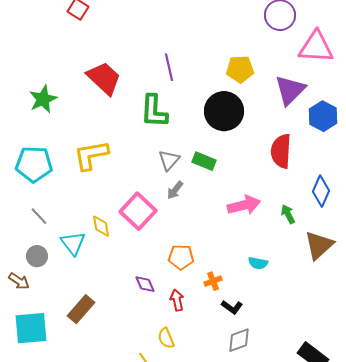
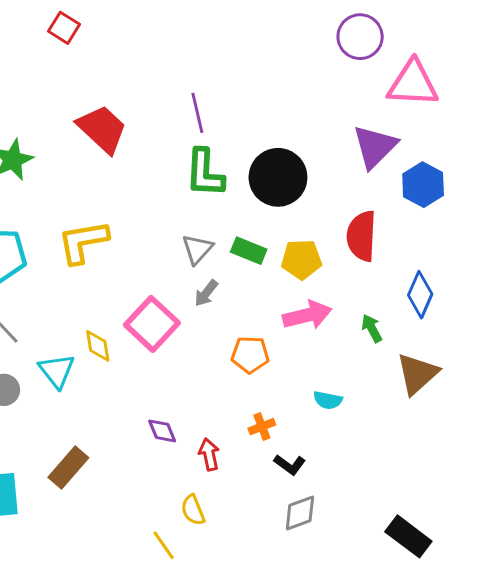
yellow pentagon: (240, 69) -> (301, 259), moved
green L-shape: (154, 111) -> (205, 173), moved
orange pentagon: (181, 257) -> (250, 355), moved

